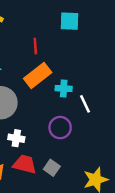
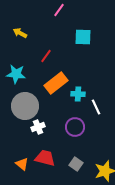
red line: (35, 46) -> (46, 56), moved, turned 40
white cross: (16, 138) -> (38, 127), moved, turned -32
gray square: (52, 168) -> (76, 164), moved

